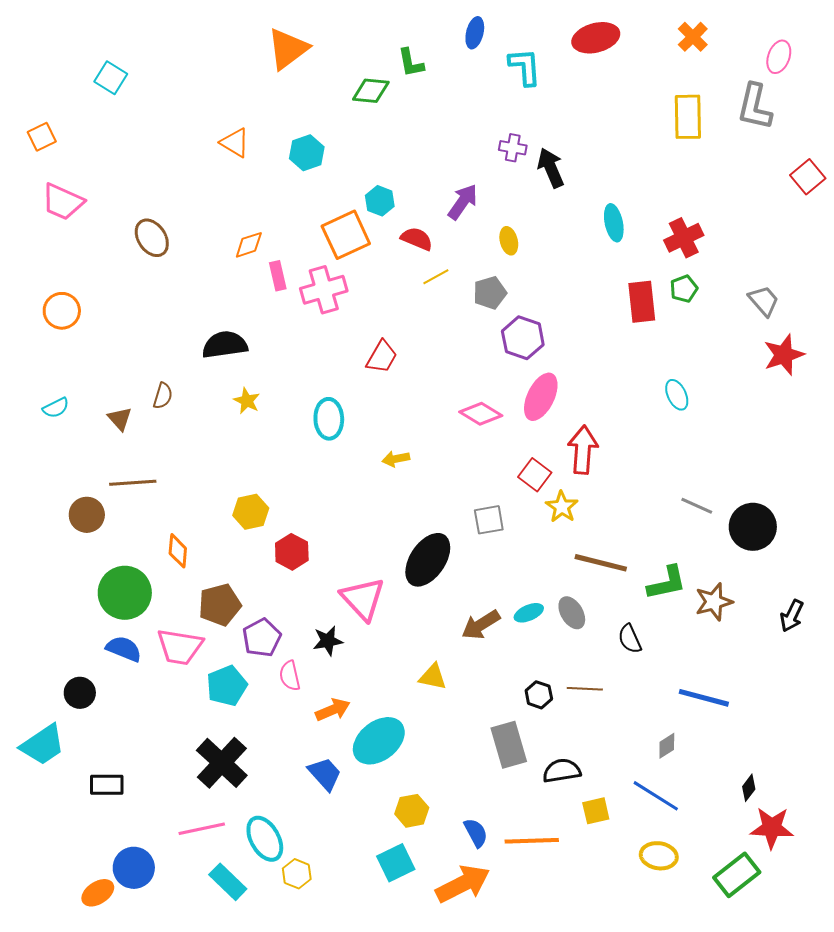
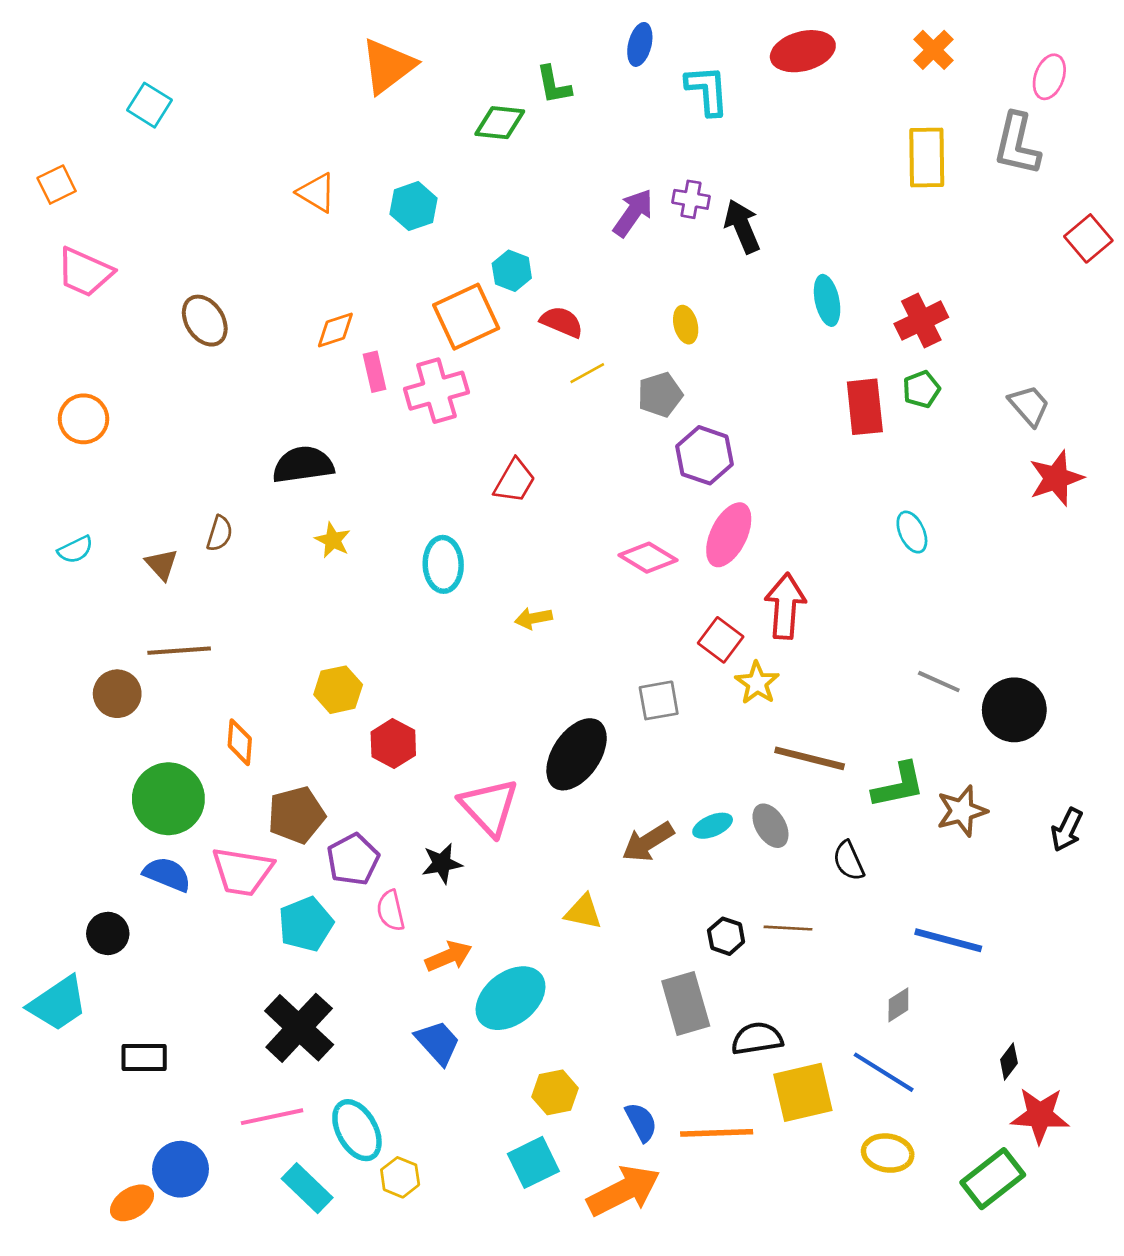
purple arrow: (463, 202) -> (633, 213), moved
yellow square: (596, 811) -> (803, 1092), size x1.6

